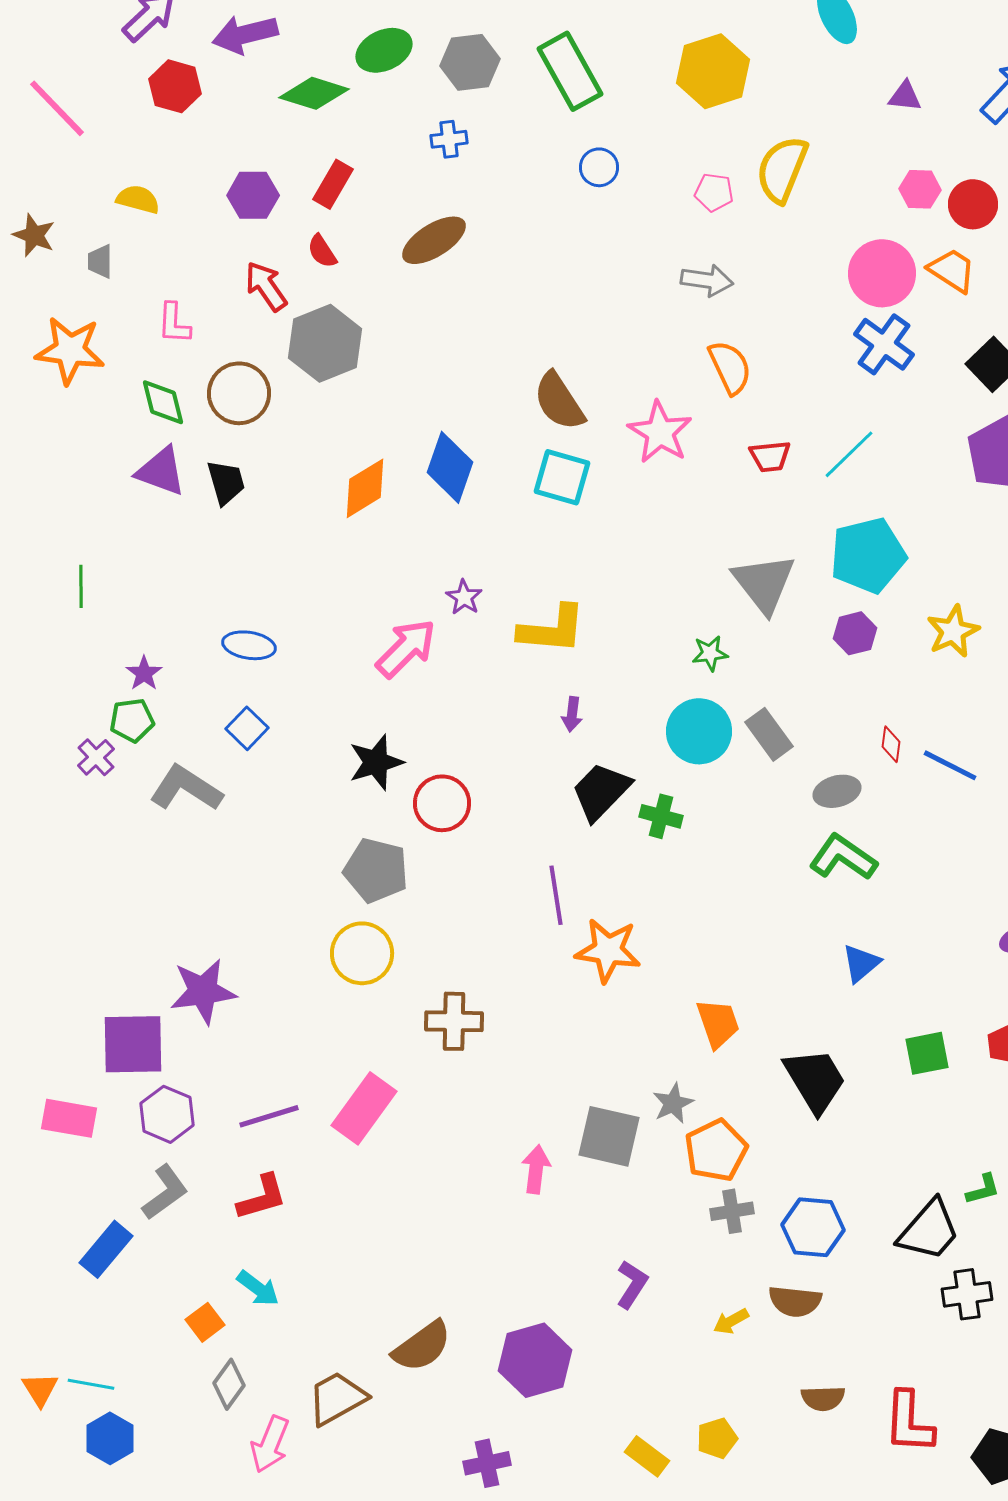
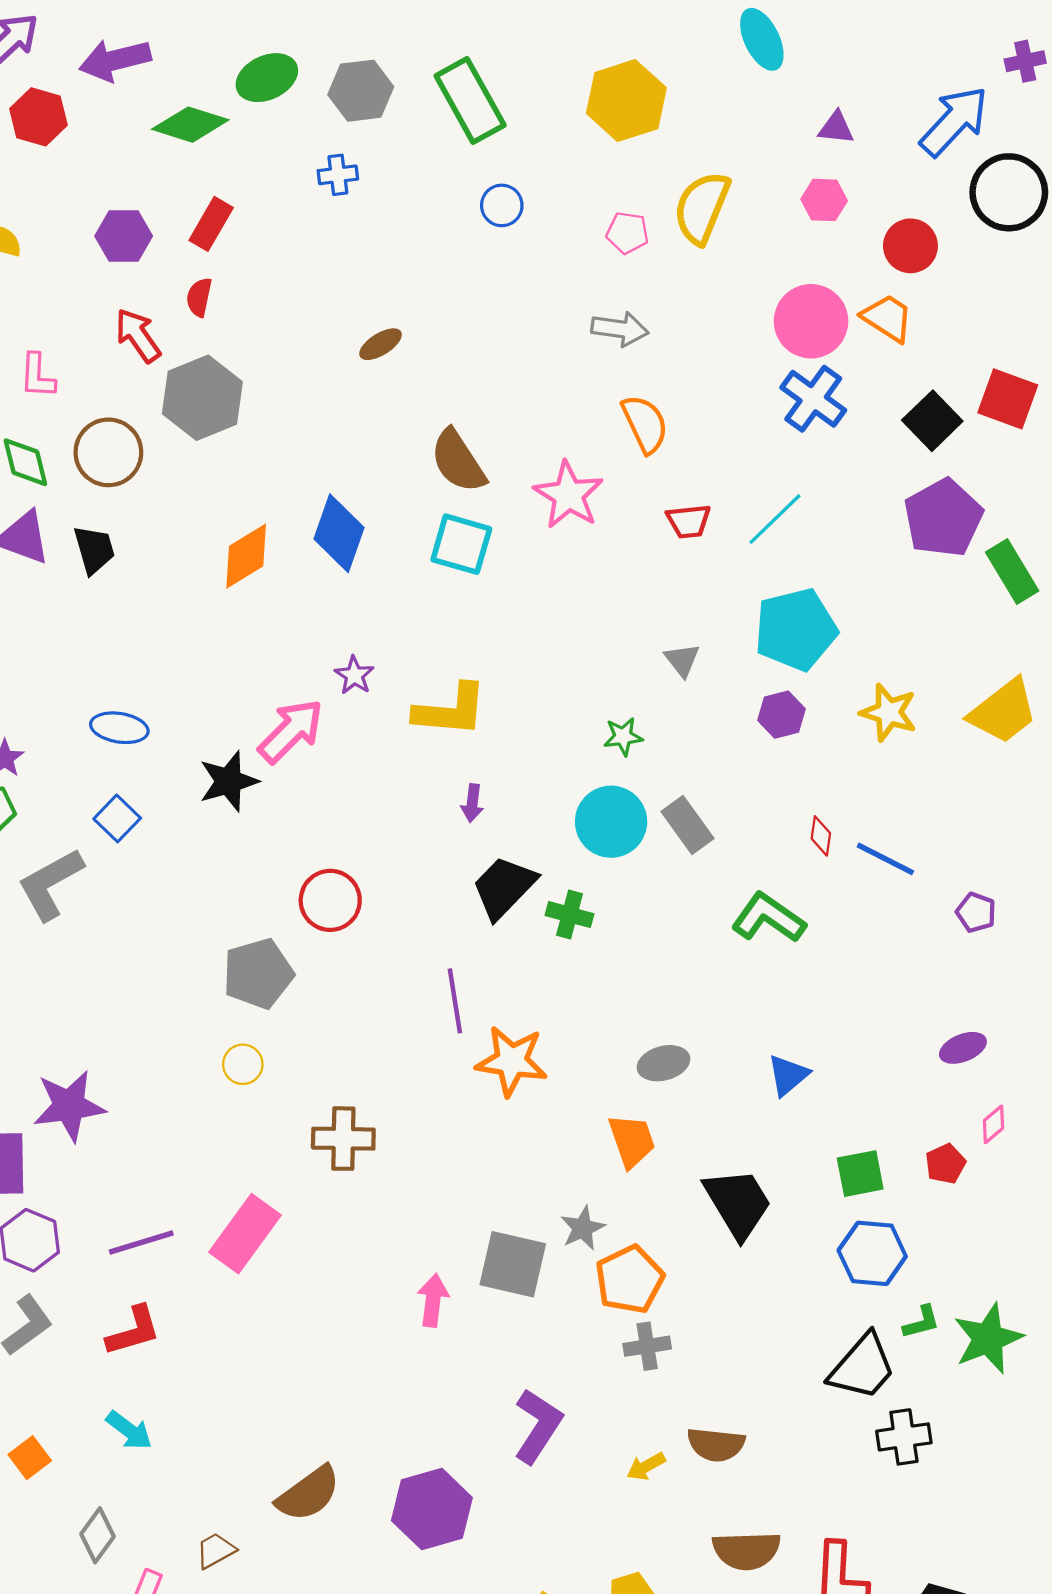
pink hexagon: (920, 189) -> (824, 200), moved
brown ellipse: (434, 240) -> (380, 344), moved, size x0.6
red semicircle: (322, 251) -> (199, 297), turned 45
gray triangle: (764, 583) -> (682, 660), size x0.5
yellow star: (953, 631) -> (889, 712), turned -30
black star: (376, 762) -> (229, 781), moved
gray L-shape: (186, 788) -> (51, 884), turned -62
gray ellipse: (837, 791) -> (664, 1063), moved
green L-shape: (843, 857) -> (768, 918), moved
gray pentagon: (376, 870) -> (258, 974), turned -30
yellow circle: (362, 953) -> (243, 1064), size x0.6
blue hexagon: (813, 1227) -> (872, 1253), moved
purple L-shape: (632, 1284) -> (538, 1426), size x1.4
orange square: (205, 1322) -> (30, 1458), moved
brown trapezoid: (337, 1398) -> (215, 1551), size x0.6
brown semicircle: (823, 1398) -> (747, 1551), size x1.4

